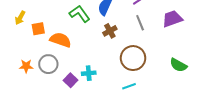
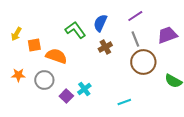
brown circle: (133, 58) -> (143, 62), moved
orange star: (26, 66) -> (18, 75), moved
cyan cross: (89, 73) -> (84, 89), turned -32

